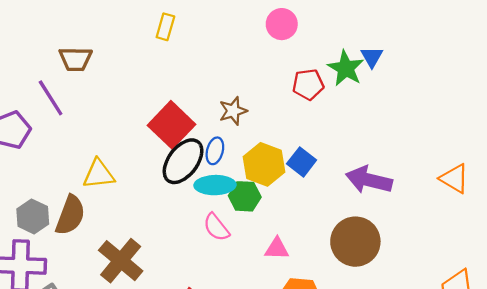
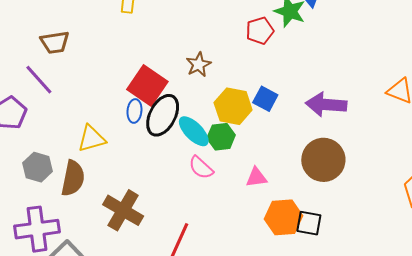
blue ellipse: (215, 151) -> (134, 111), moved
cyan ellipse: (215, 185) -> (194, 131), turned 56
gray hexagon: (33, 216) -> (38, 167), moved

